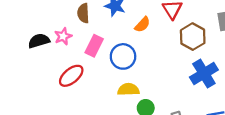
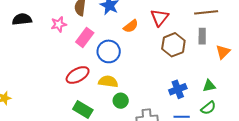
black semicircle: (39, 41) -> (22, 19), moved
blue cross: (204, 74) -> (178, 89), moved, size x0.7
red ellipse: (71, 76) -> (78, 75), moved

